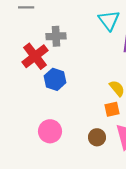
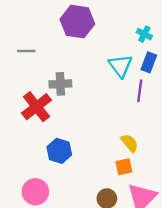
blue hexagon: (55, 79) -> (59, 151), moved
pink circle: (50, 131) -> (35, 192), moved

